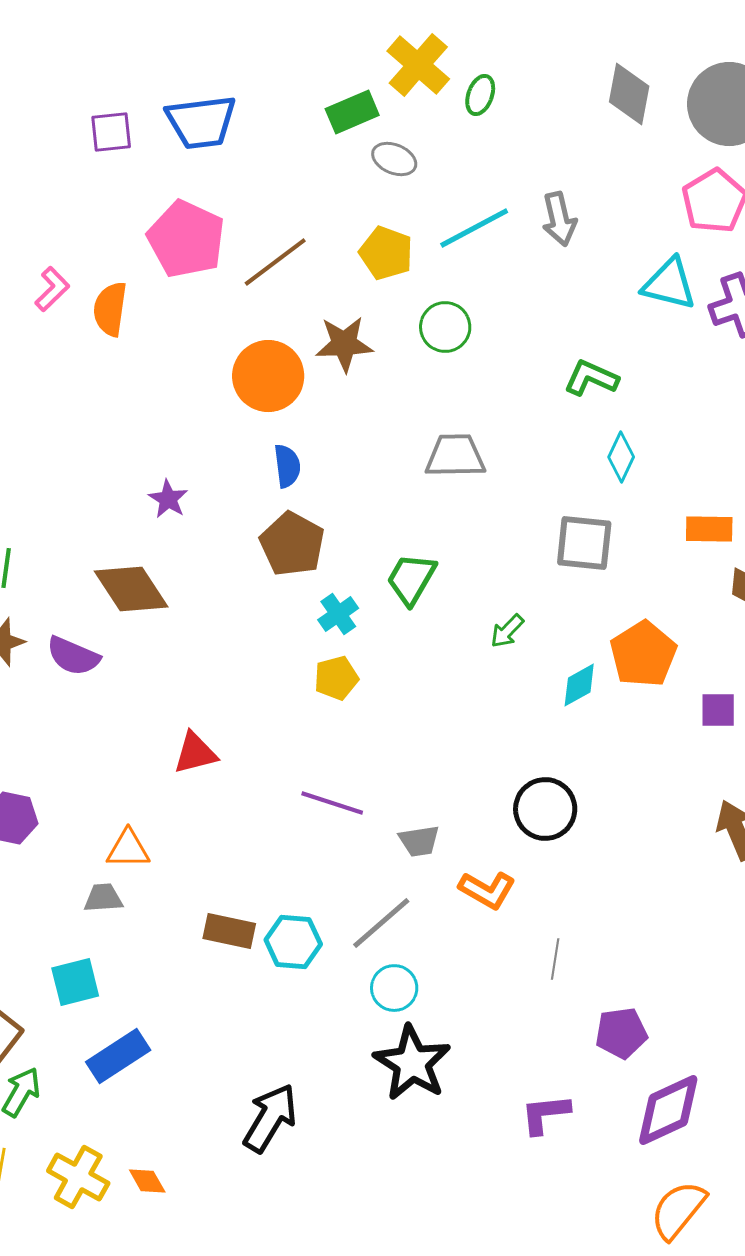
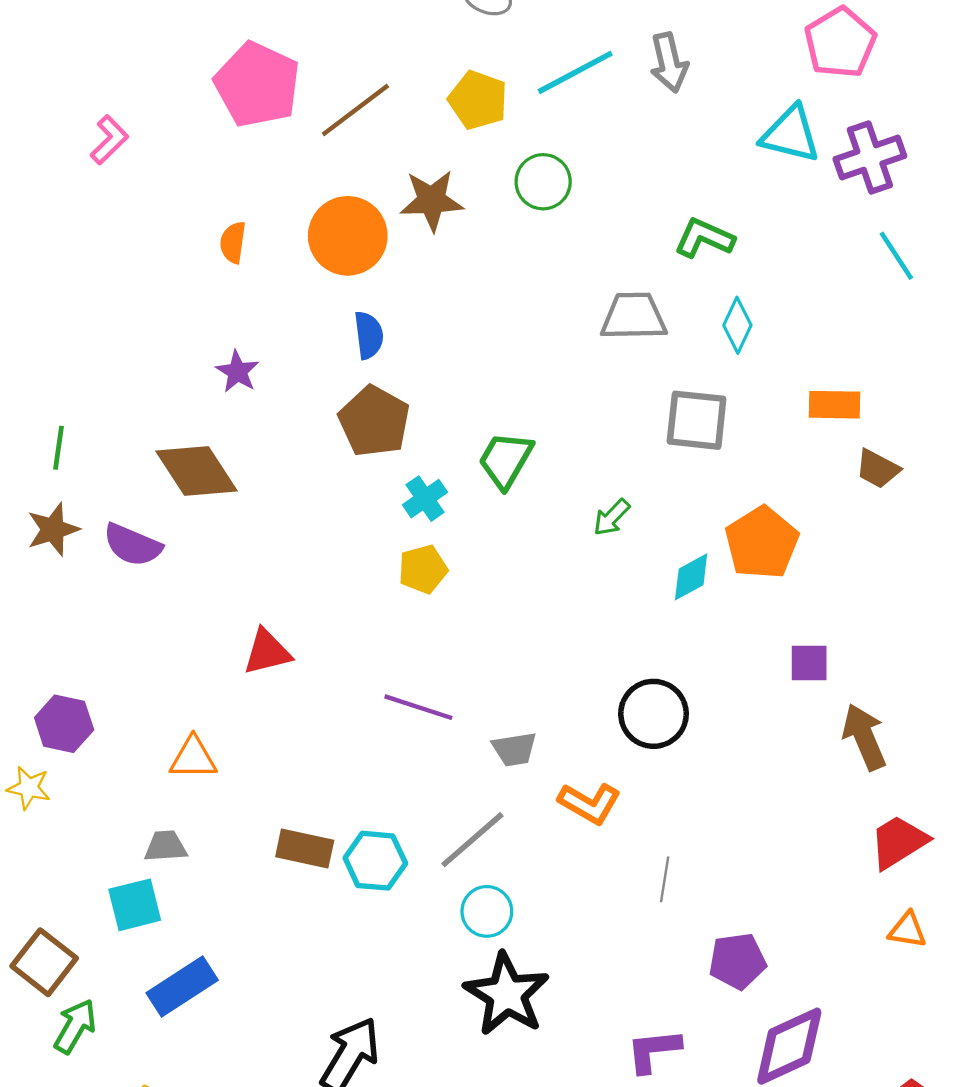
orange semicircle: (110, 309) -> (233, 242), moved, size x0.7
gray trapezoid: (455, 456) -> (634, 316), moved
purple square: (718, 710) -> (809, 663), moved
gray trapezoid: (103, 898) -> (166, 846), moved

